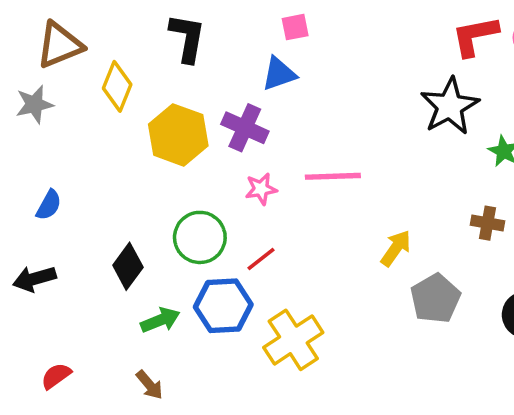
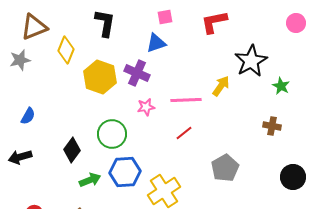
red L-shape: (475, 36) -> (214, 22), moved
yellow arrow: (396, 248) -> (221, 86), moved
red line: (261, 259) -> (184, 133), moved
gray pentagon: (435, 299) -> (225, 168), moved

